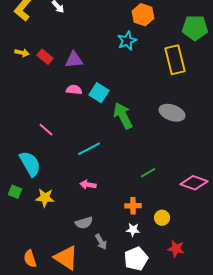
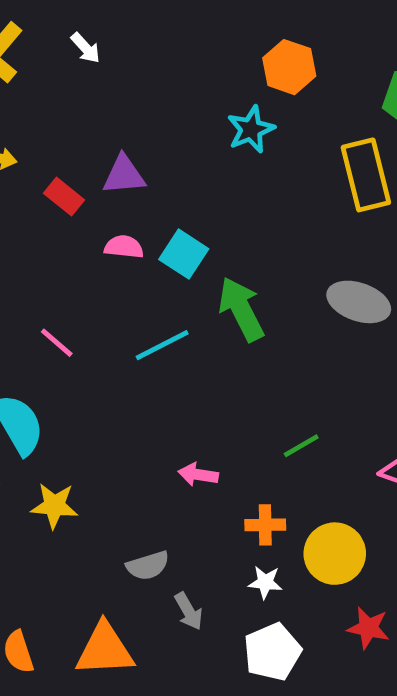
red rectangle: (45, 57) -> (64, 197), moved
cyan line: (89, 149) -> (162, 345), moved
pink arrow: (88, 185) -> (198, 475), moved
yellow circle: (162, 218) -> (335, 554), size x1.6
orange triangle: (66, 258) -> (105, 649), turned -36

